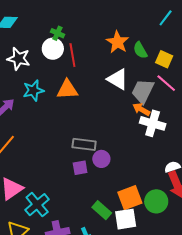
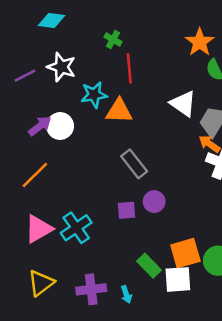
orange star: (117, 42) -> (200, 42), moved
white circle: (53, 49) -> (60, 126), moved
cyan star: (33, 90) -> (94, 95), moved
gray rectangle: (84, 144) -> (134, 164), moved, turned 40
cyan cross: (37, 205) -> (76, 228), moved

